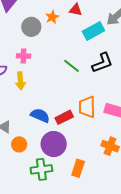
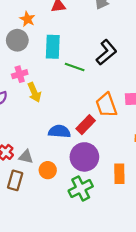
orange star: (52, 17) -> (27, 19), moved
cyan rectangle: (93, 31) -> (53, 47), moved, turned -40
yellow arrow: (20, 81) -> (34, 92), moved

